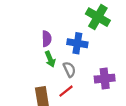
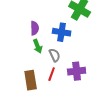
purple cross: (105, 79) -> (77, 71), moved
red line: (66, 91) -> (52, 74), turned -32

